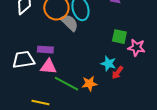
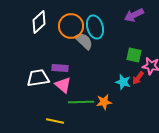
pink triangle: (48, 67) -> (63, 85), turned 36
red arrow: (117, 73) -> (138, 78), moved
green line: (66, 84) -> (81, 102), turned -30

